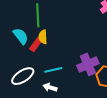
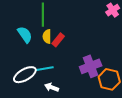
red rectangle: (36, 45) -> (58, 40), moved
cyan line: (53, 70) -> (45, 69), moved

